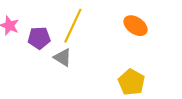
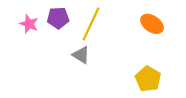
purple pentagon: (39, 38) -> (58, 18), moved

